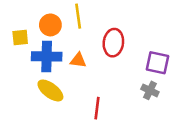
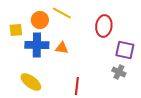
yellow line: (78, 16) -> (62, 13), turned -54
red ellipse: (113, 43) -> (104, 26), moved
yellow ellipse: (50, 90) -> (31, 82), moved

